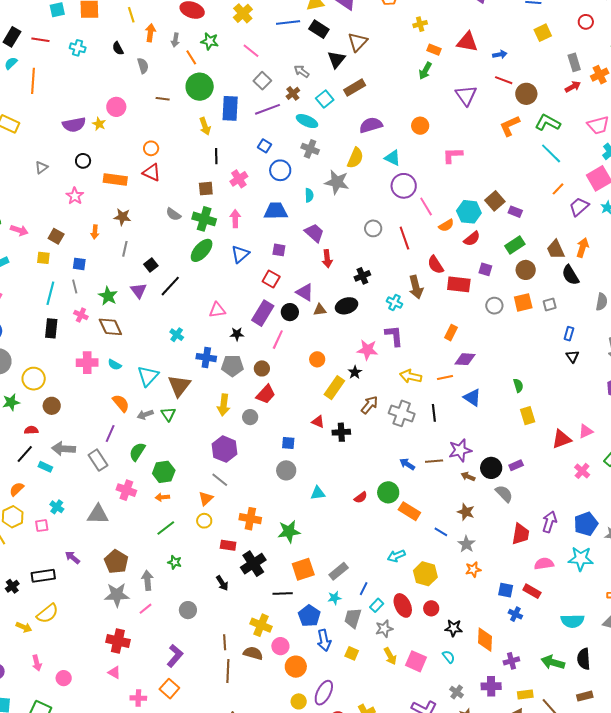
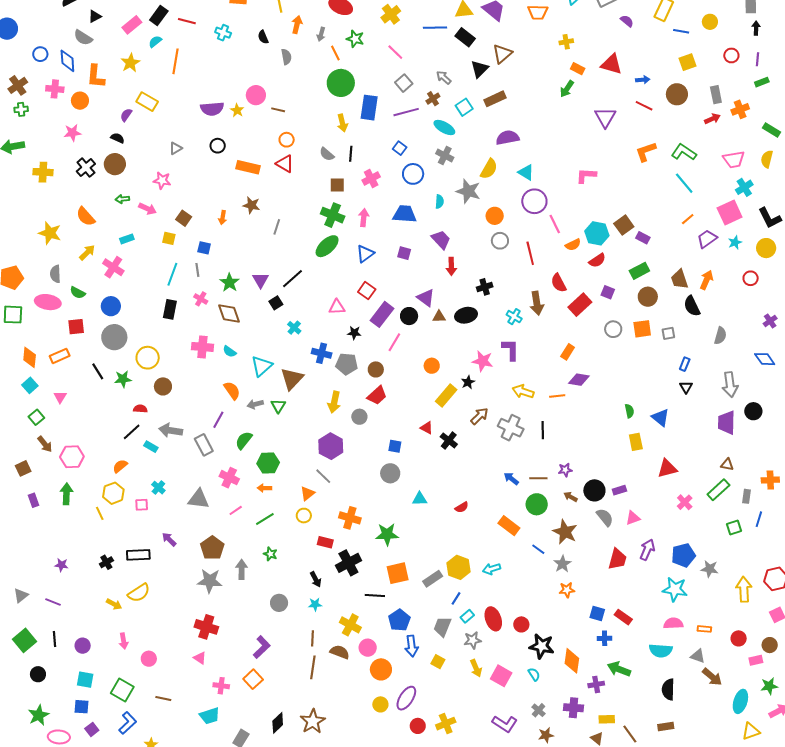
brown circle: (526, 94) -> (677, 94), moved
brown line: (163, 99) -> (278, 110), moved
orange circle: (420, 126) -> (495, 216), moved
pink star: (75, 196) -> (162, 180), moved, turned -30
gray semicircle: (173, 214) -> (327, 154), moved
gray line: (125, 249) -> (277, 227), moved
black square: (151, 265) -> (276, 303), moved
red square: (271, 279) -> (367, 291), moved
red rectangle: (459, 284) -> (580, 305), turned -55
blue triangle: (472, 398) -> (660, 418), moved
pink triangle: (586, 431) -> (633, 518), moved
black cross: (341, 432) -> (449, 440), turned 36
purple star: (460, 450) -> (565, 470), size x0.6
green circle: (388, 492) -> (537, 504), moved
brown star: (466, 512) -> (565, 532), size x1.4
pink semicircle: (544, 564) -> (673, 623), moved
yellow hexagon: (425, 574) -> (459, 567), moved
cyan star: (334, 598) -> (315, 604), moved
pink line: (146, 609) -> (236, 510), moved
blue cross: (515, 614) -> (605, 638), turned -32
black star: (454, 628) -> (542, 646), size x1.4
green arrow: (553, 662) -> (619, 669), moved

